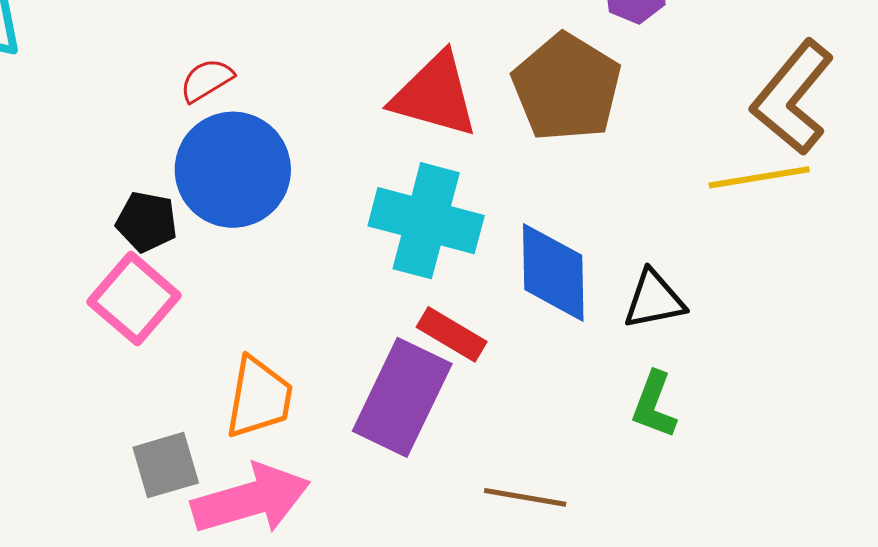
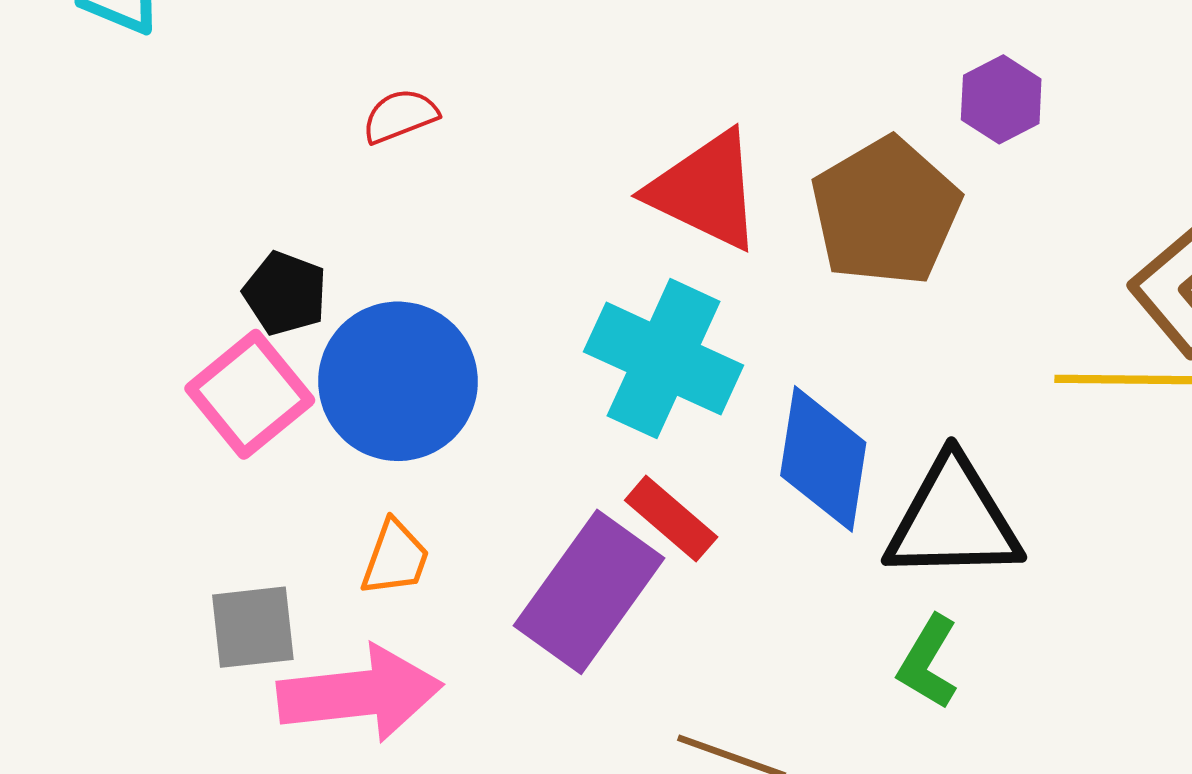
blue circle: (233, 170) -> (398, 381), moved
black triangle: (654, 300) -> (953, 520), size x1.6
orange trapezoid: (259, 398) -> (395, 558), size x0.7

